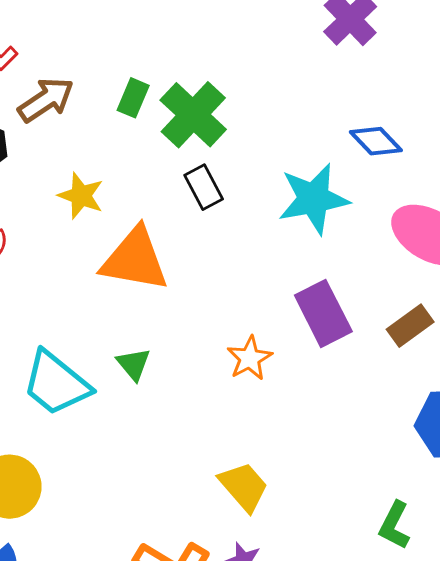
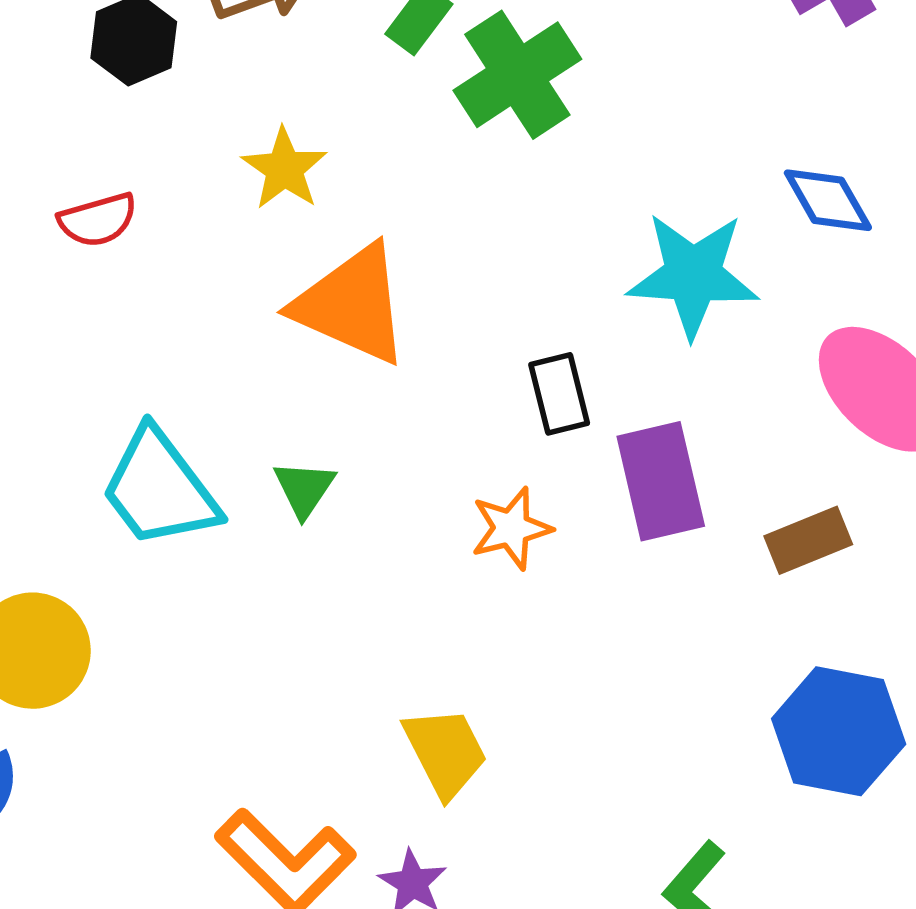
black rectangle: (204, 187) -> (559, 394), moved

